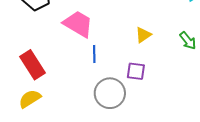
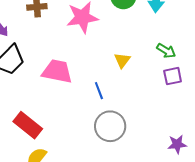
blue line: (94, 54) -> (99, 91), moved
purple square: (136, 71) -> (173, 76), moved

